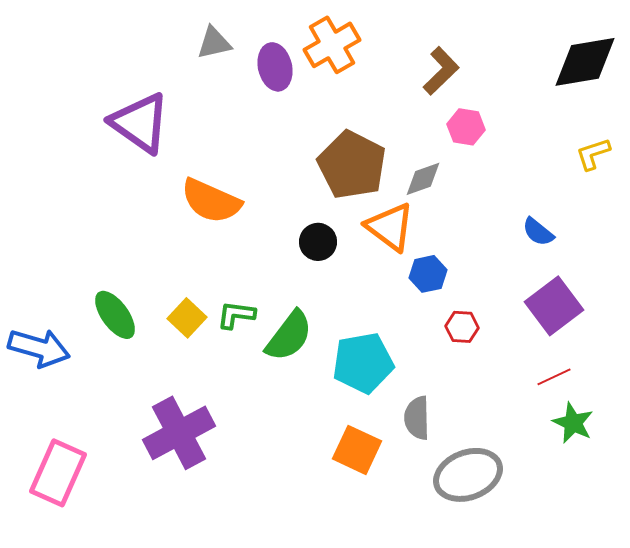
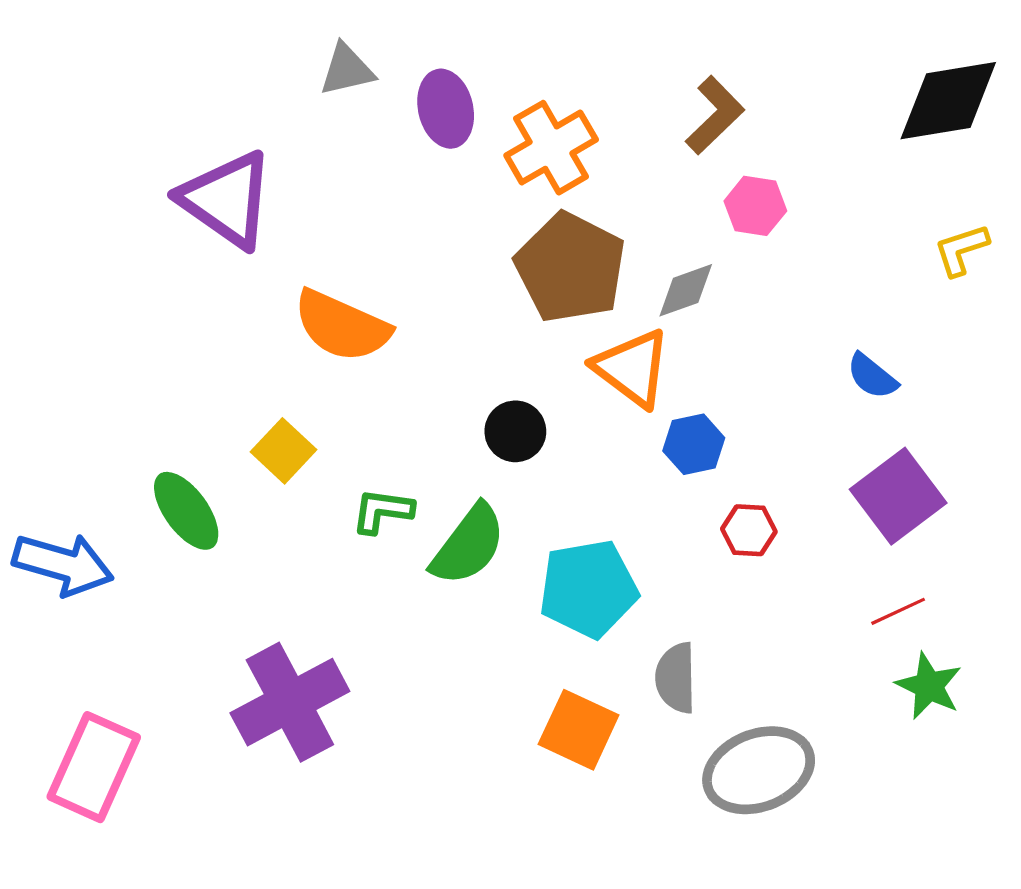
orange cross: (332, 45) -> (551, 148), moved
black circle: (318, 242) -> (515, 431), moved
yellow square: (187, 318) -> (283, 451), moved

